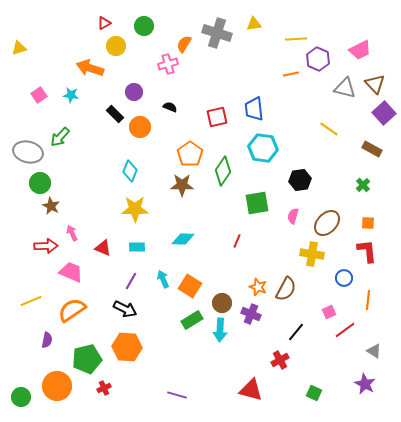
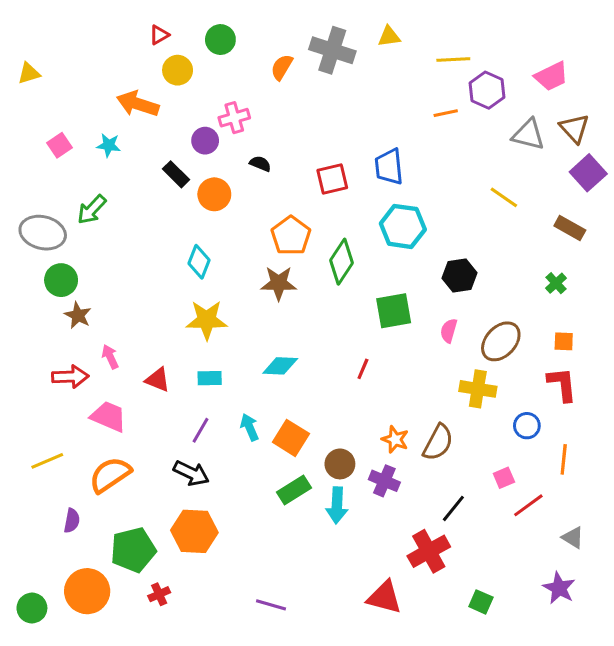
pink cross: (168, 64) -> (234, 118), moved
red cross: (280, 360) -> (429, 551), size x1.5

